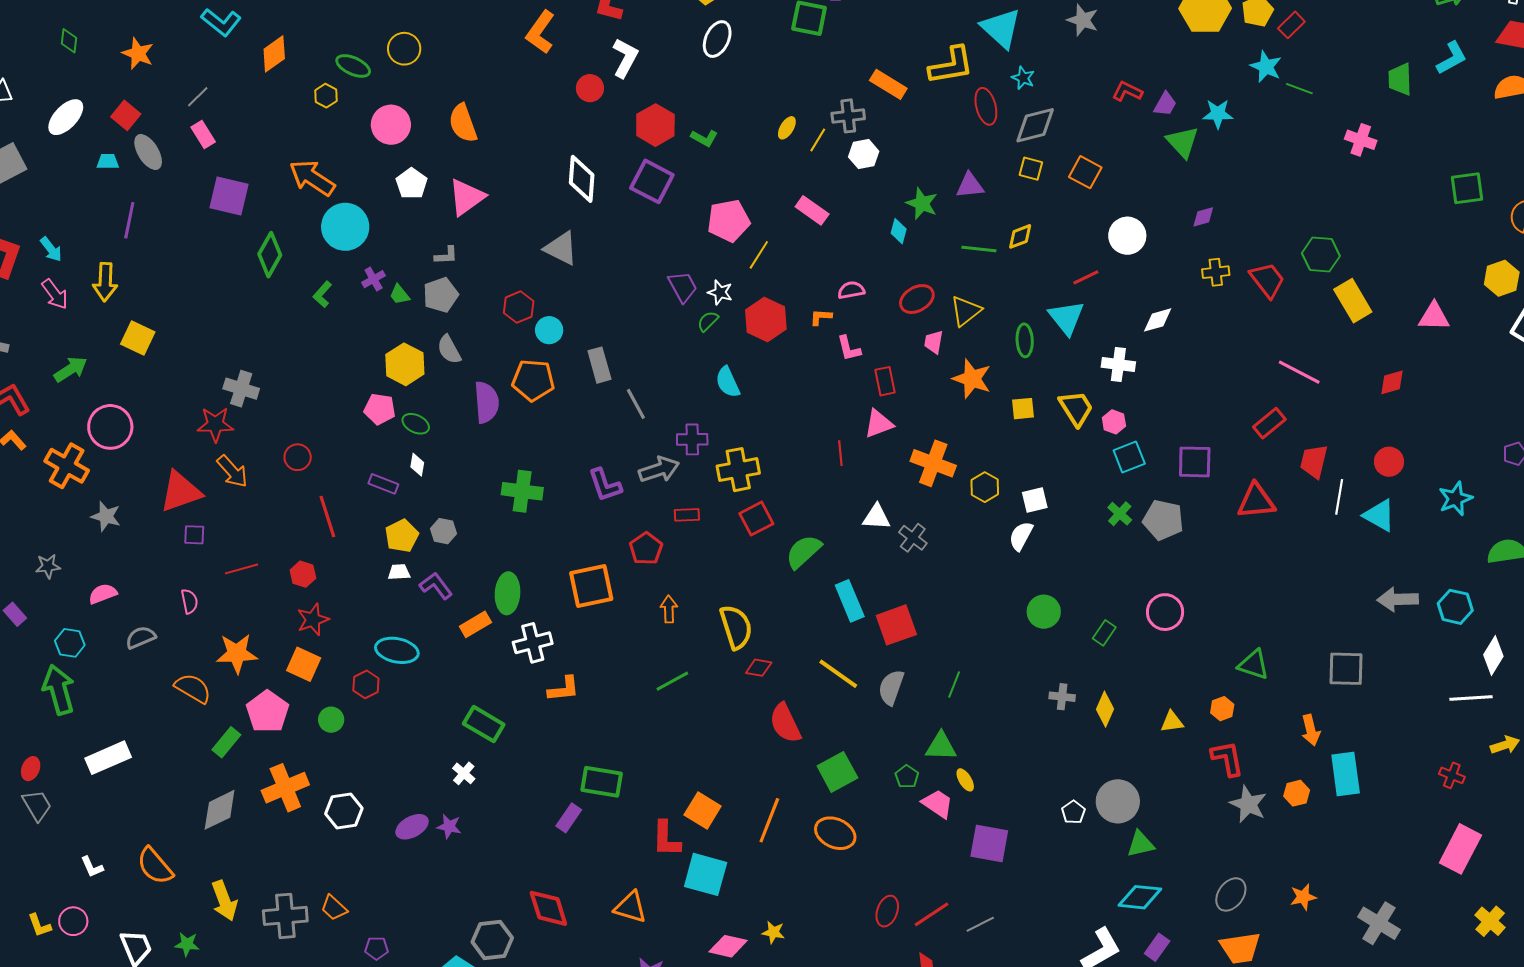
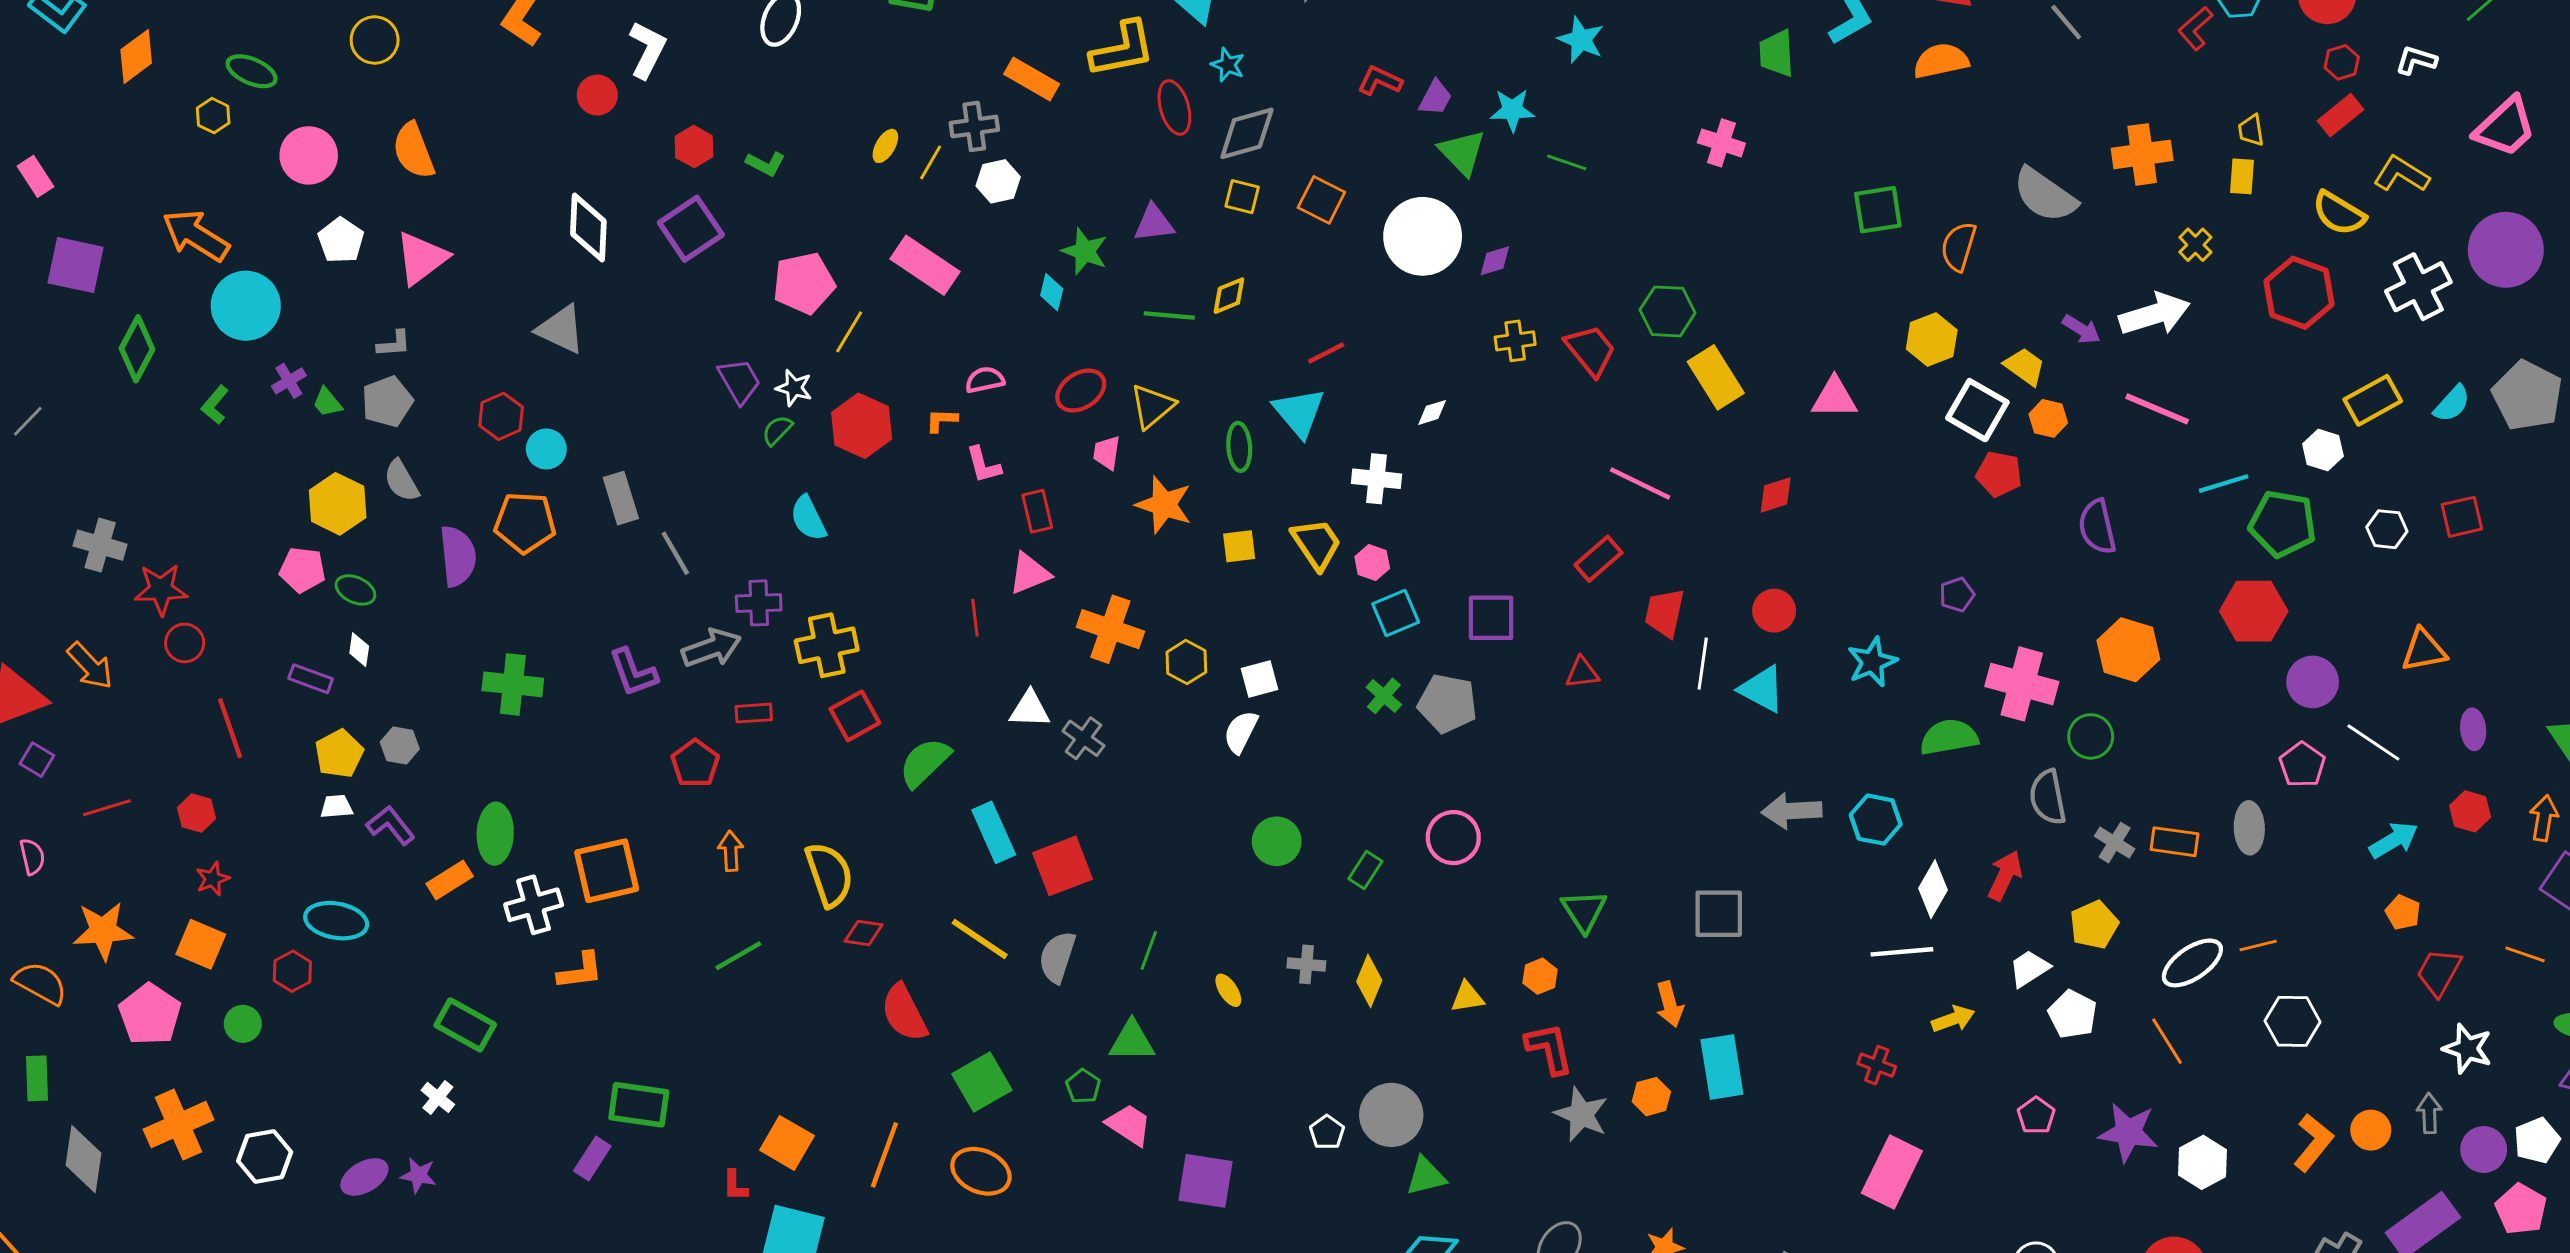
yellow circle: (404, 49) -> (375, 40), moved
green line: (1299, 89) -> (1567, 162), moved
gray line: (198, 97) -> (28, 421), moved
red hexagon: (655, 125) -> (694, 147), size x0.7
purple square: (652, 181) -> (691, 229), turned 30
pink rectangle: (812, 210) -> (925, 265), size x1.4
white circle: (1127, 236) -> (1423, 236), moved, size x1.4
white diamond: (1158, 320) -> (1432, 412), size x0.7
red star: (215, 424) -> (161, 589), moved
red triangle: (1256, 501) -> (1582, 673), size x0.6
purple square: (194, 535) -> (37, 760), turned 30
orange square: (591, 586) -> (607, 871), moved
red star: (313, 620) -> (213, 879), size x0.7
green triangle: (1253, 665) -> (1584, 911), turned 40
green rectangle: (226, 742) -> (37, 1078), moved, turned -40
yellow ellipse: (965, 780) -> (1228, 990), moved
gray diamond: (220, 810) -> (84, 1159), turned -54
red L-shape: (666, 839) -> (735, 1185), size x0.6

